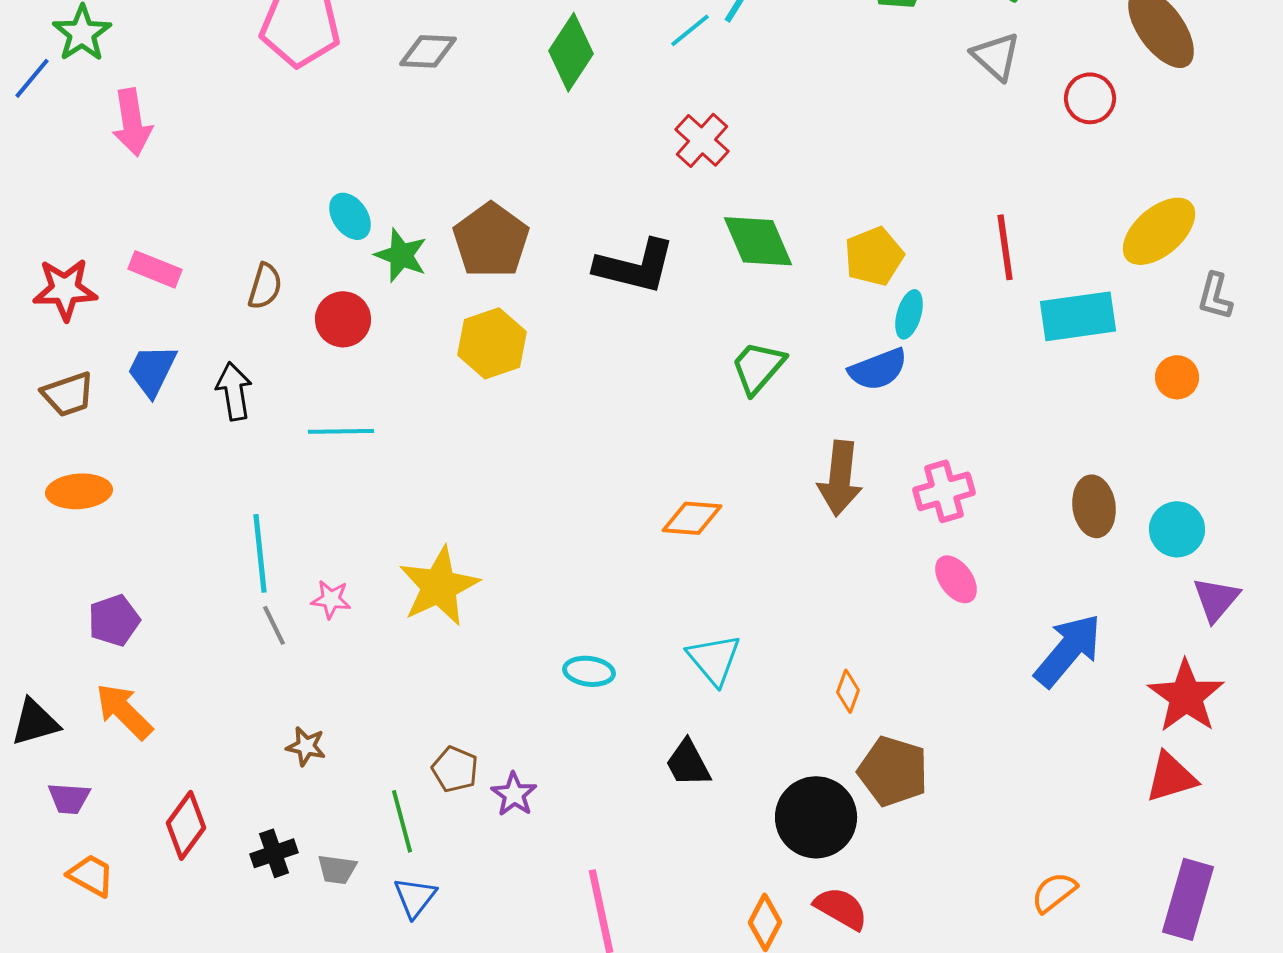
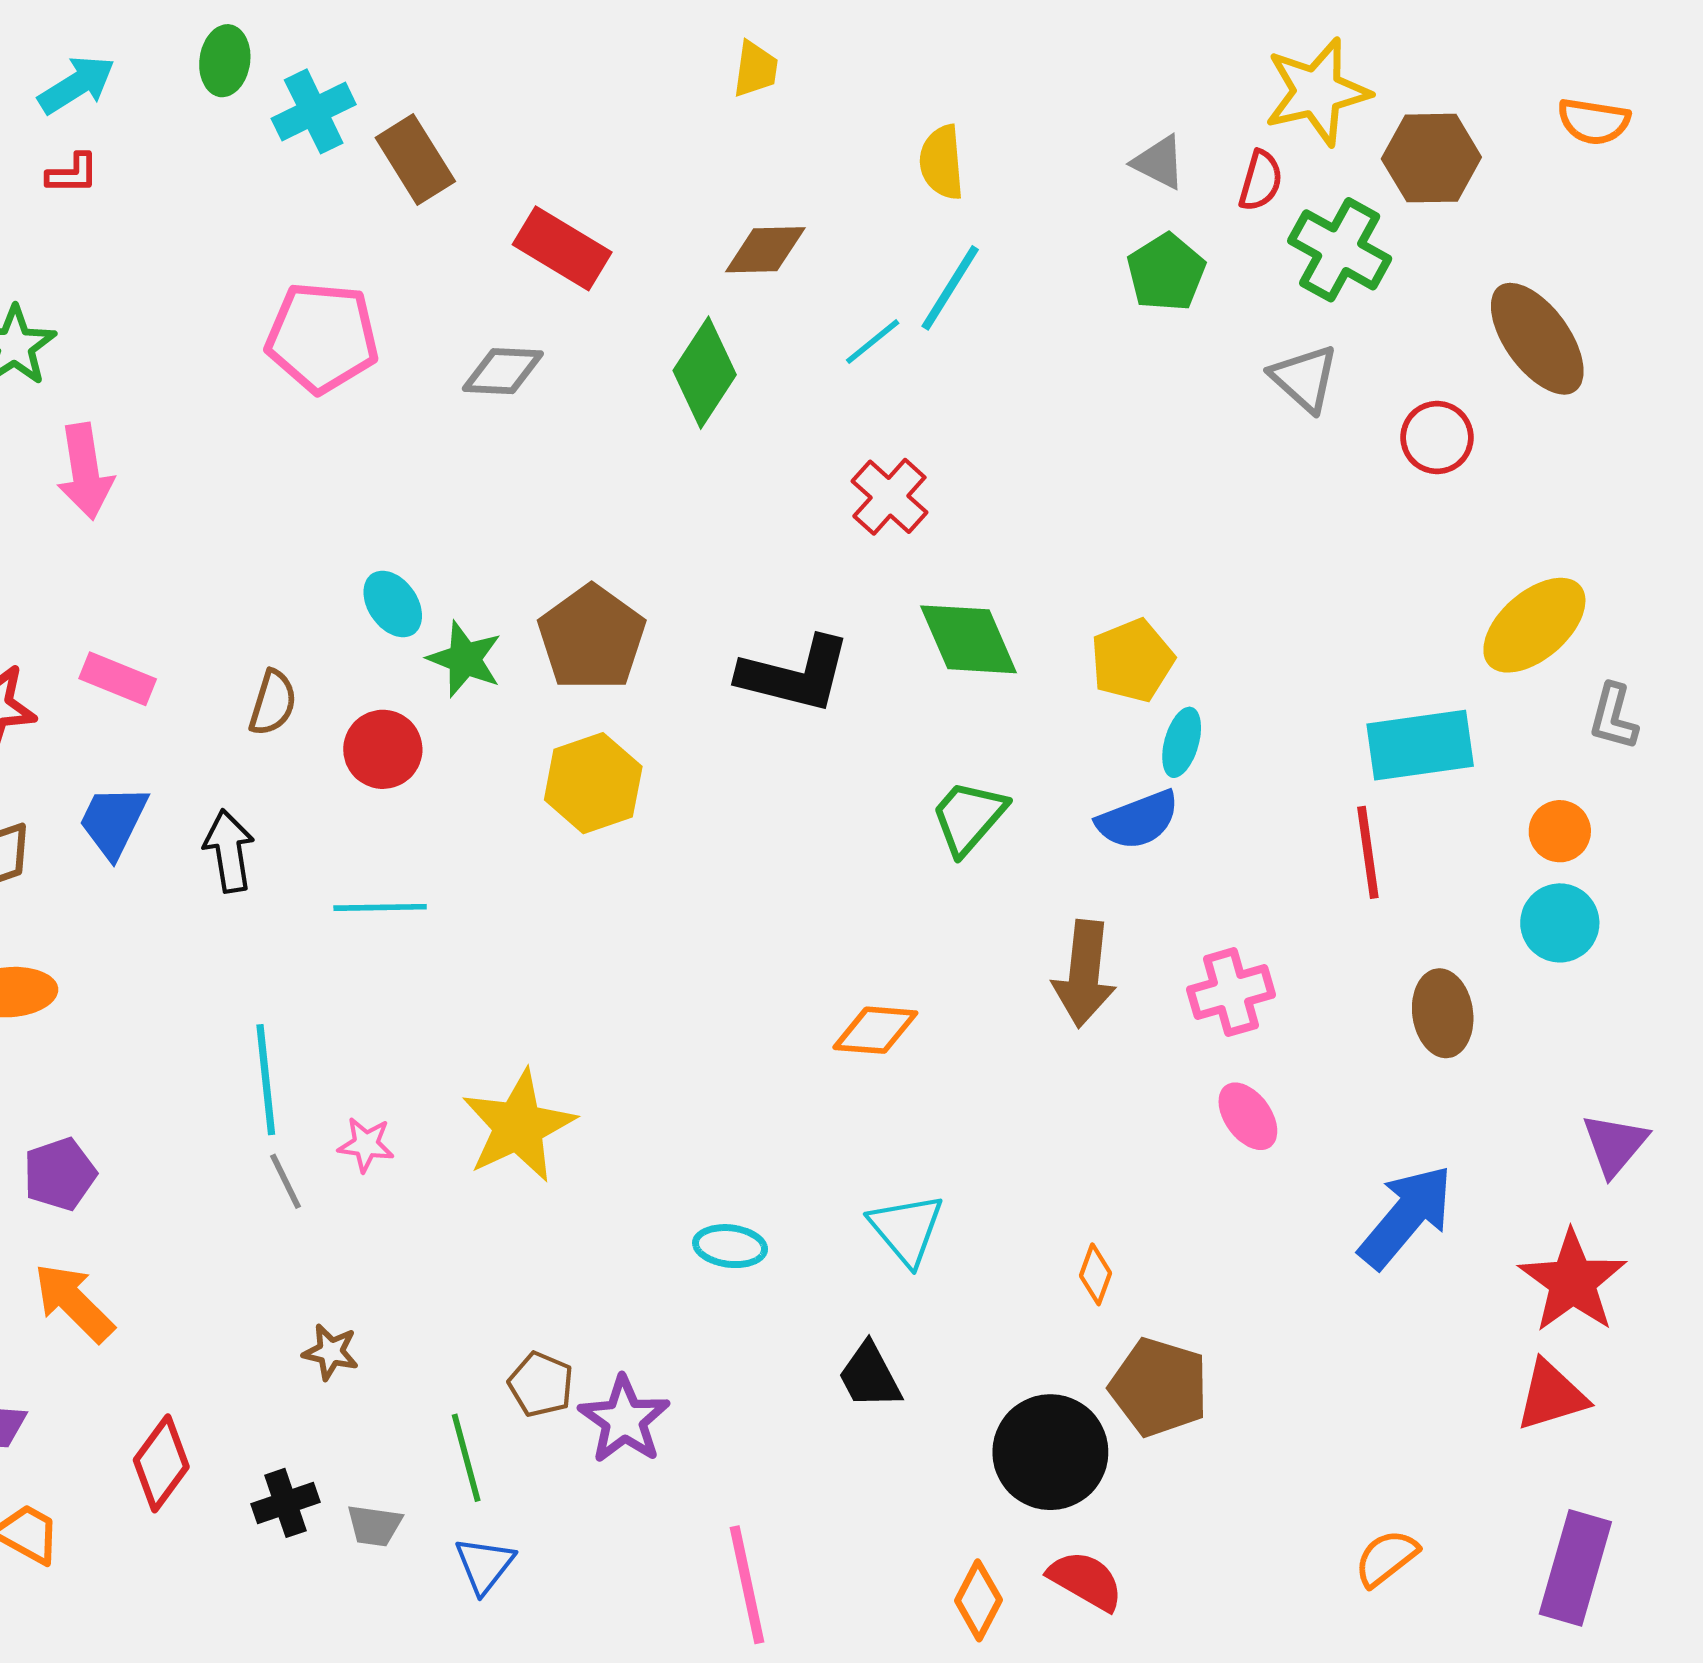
red line: (1005, 247) -> (1368, 852), moved
cyan circle: (1177, 529) -> (1560, 923), moved
purple star: (514, 794) -> (624, 1420), size x1.4

